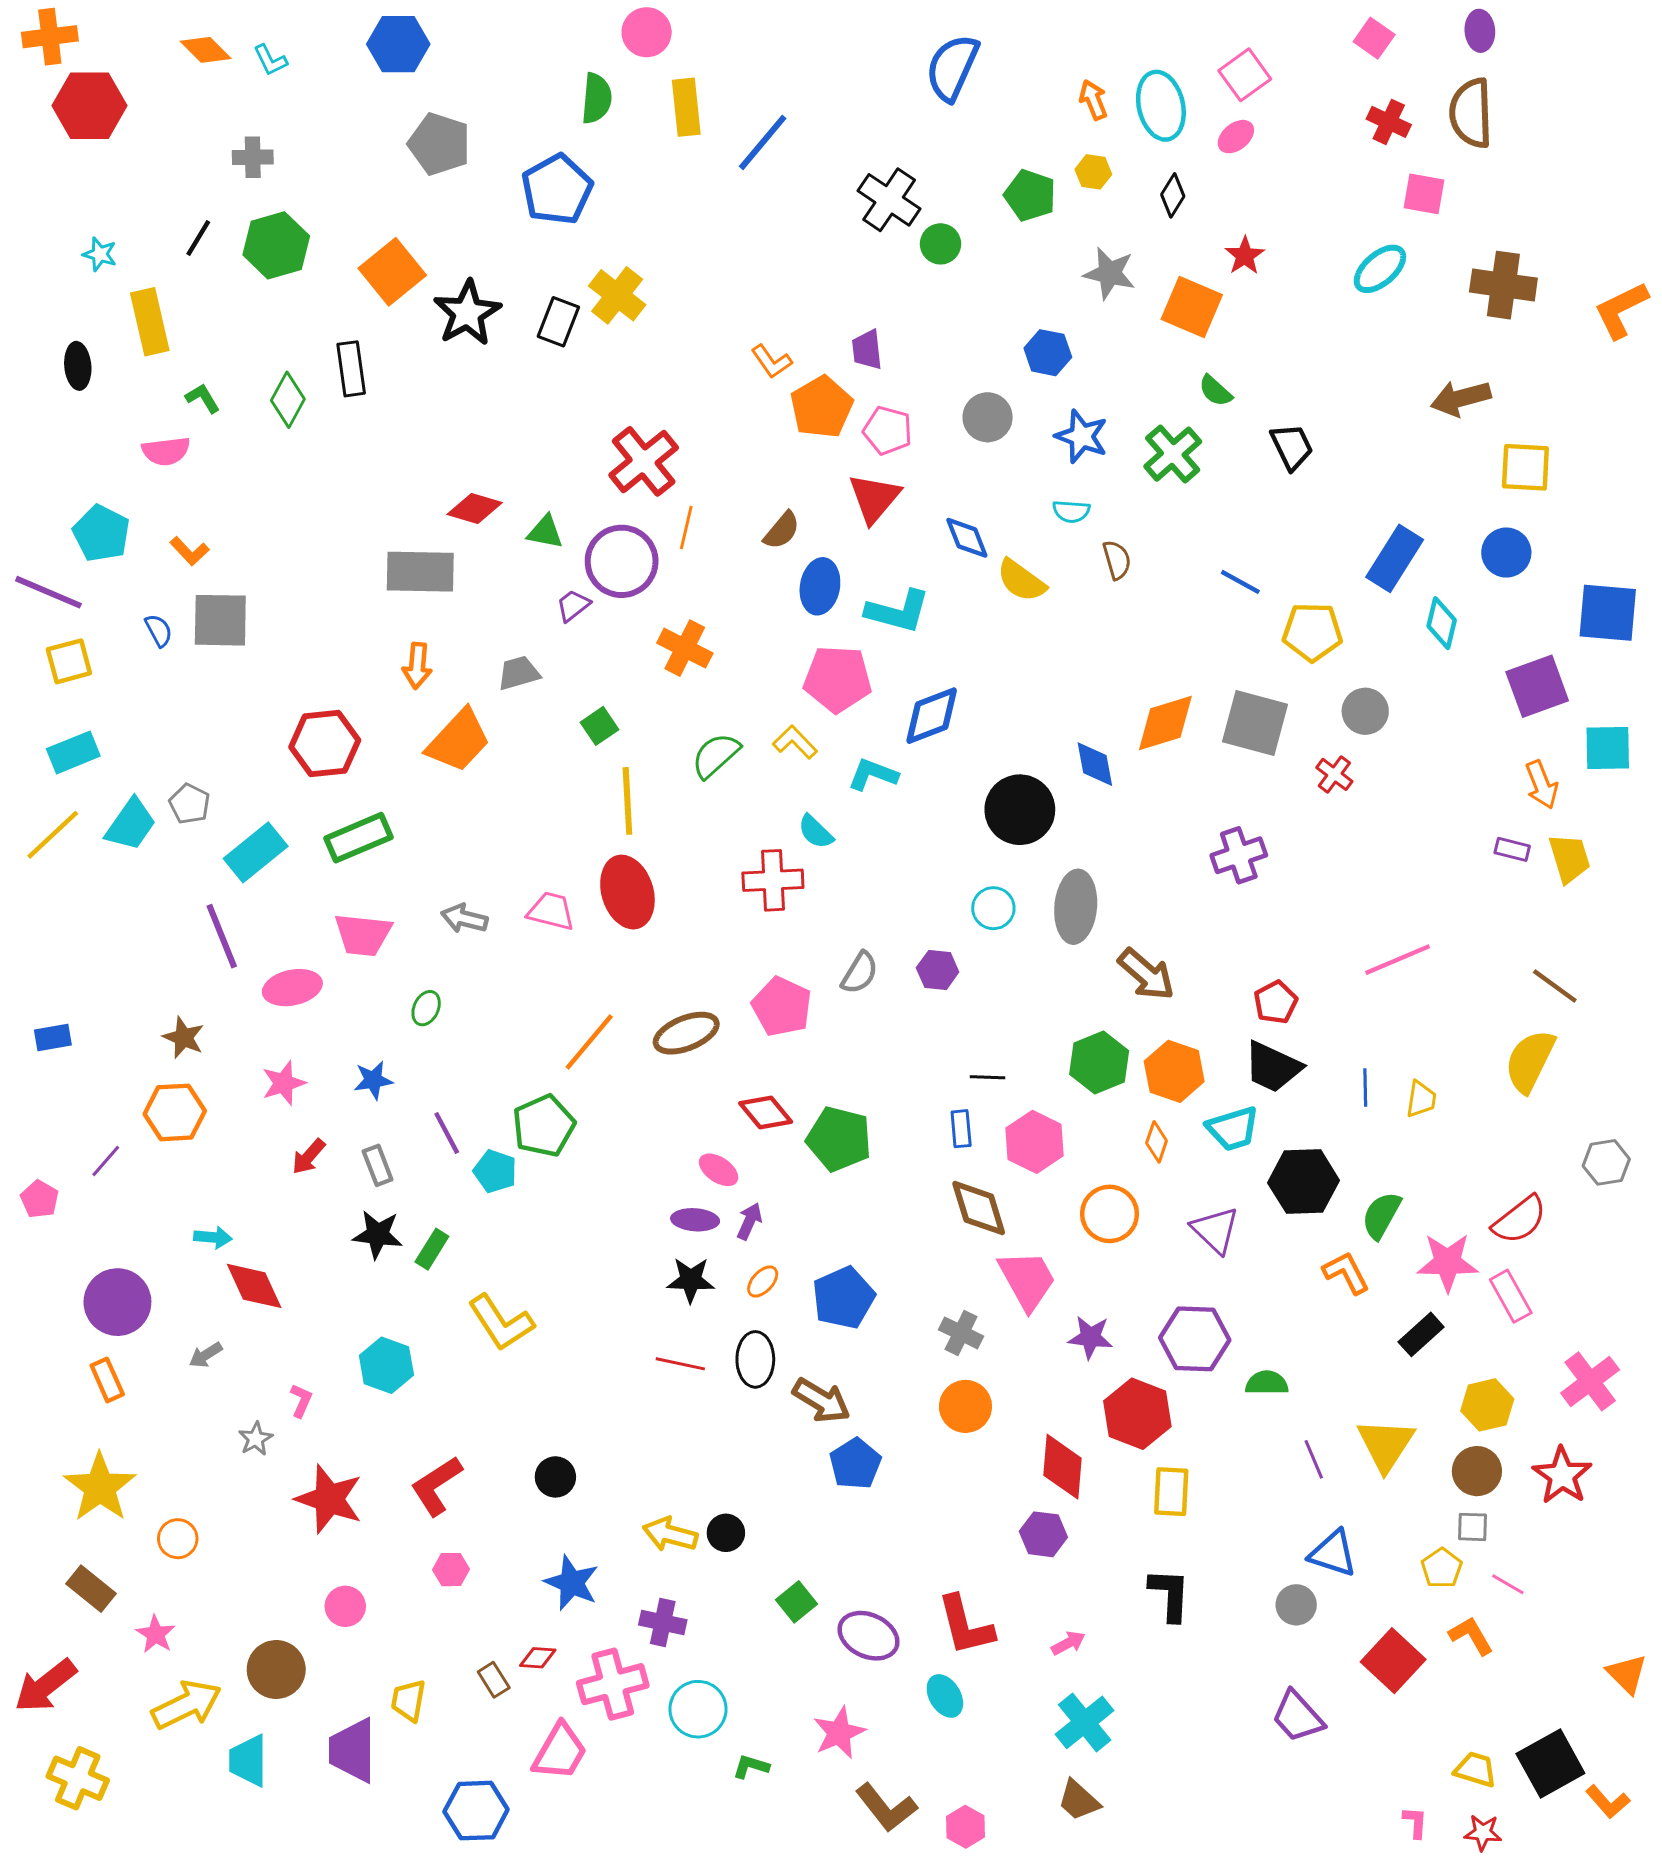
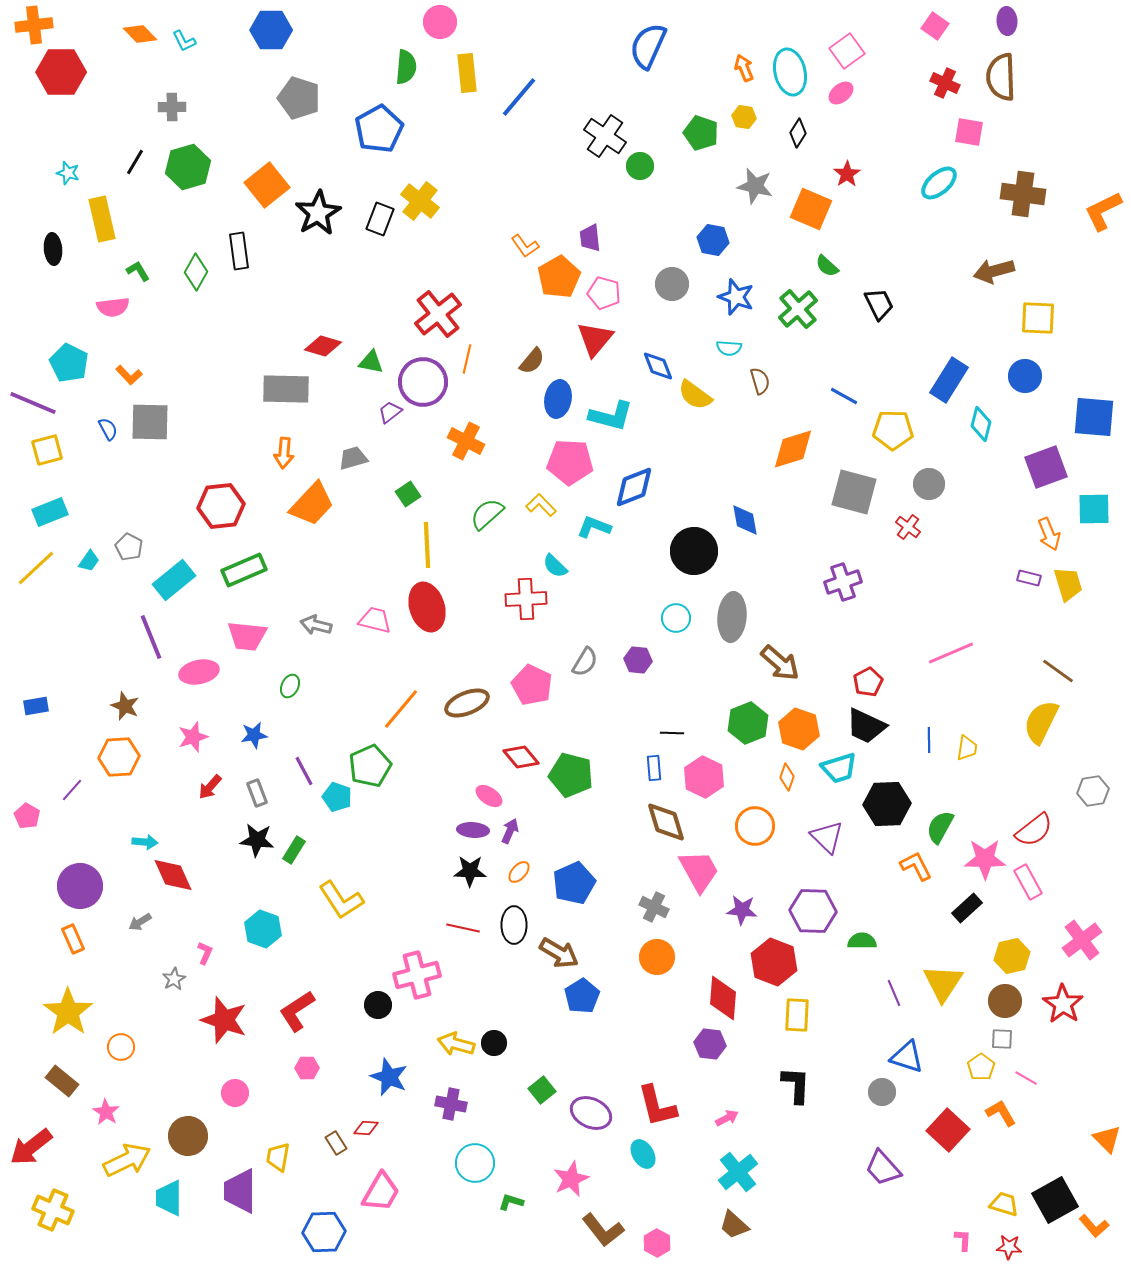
orange diamond: (1165, 723) -> (793, 449), moved
cyan trapezoid: (131, 824) -> (89, 561), size x0.6
pink cross: (613, 1684) -> (417, 975), moved

